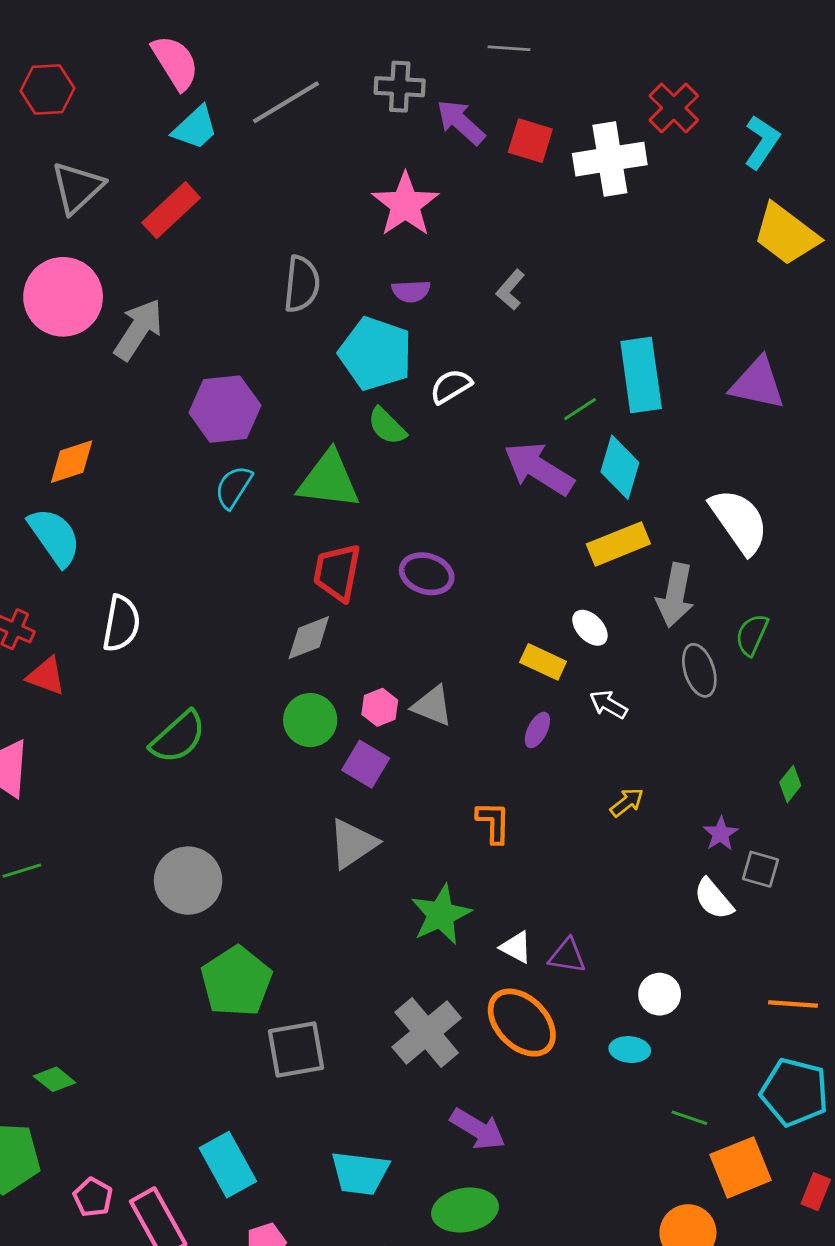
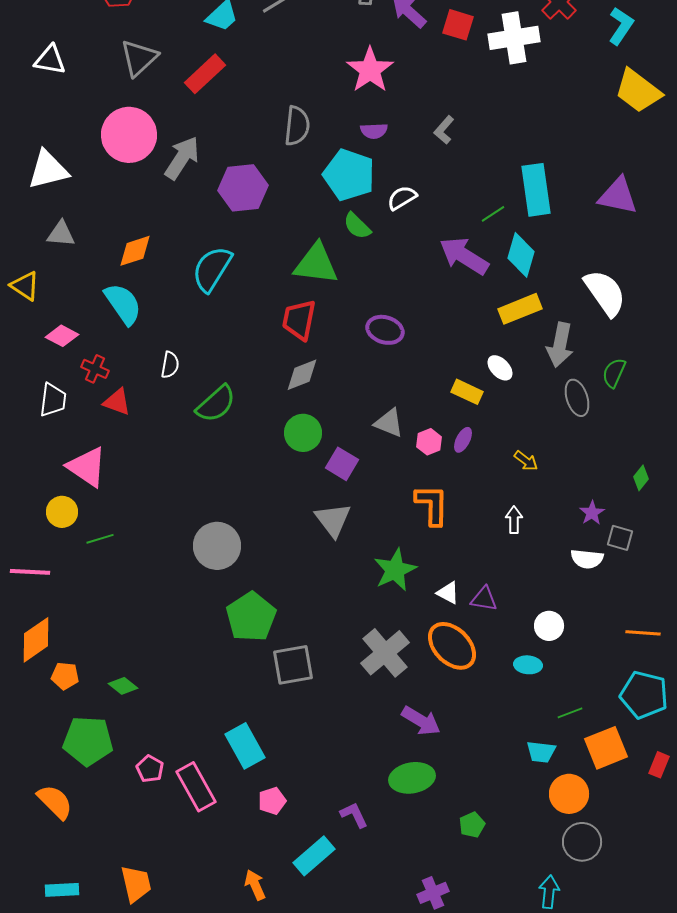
purple hexagon: (225, 409) -> (243, 188), moved
cyan semicircle: (233, 487) -> (212, 269), moved, size x1.5
red trapezoid: (337, 572) -> (299, 320), moved
white semicircle: (121, 623) -> (170, 365), size x0.7
white arrow: (608, 704) -> (514, 520), moved, turned 60
pink hexagon: (380, 707) -> (429, 442), moved
green semicircle: (178, 737) -> (216, 404), moved
yellow arrow: (627, 802) -> (526, 461), moved, turned 75
orange L-shape: (493, 822) -> (432, 505), size x1.4
gray triangle: (353, 844) -> (333, 520), turned -33
white semicircle: (714, 899) -> (587, 559), turned -44
green line: (689, 1118) -> (570, 713), turned -40
cyan trapezoid: (360, 1173) -> (541, 752), moved, size x0.7

